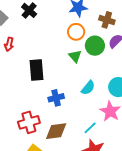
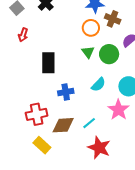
brown cross: (107, 20) -> (113, 19), moved
green circle: (95, 46) -> (109, 54), moved
cyan line: (90, 128) -> (89, 123), moved

